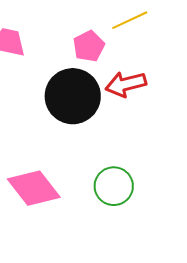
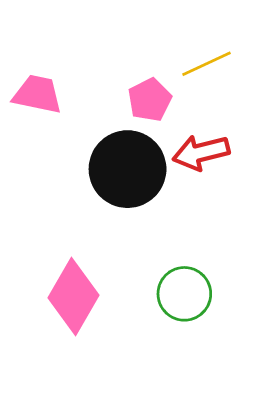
pink diamond: (34, 188) -> (73, 297), turned 68

